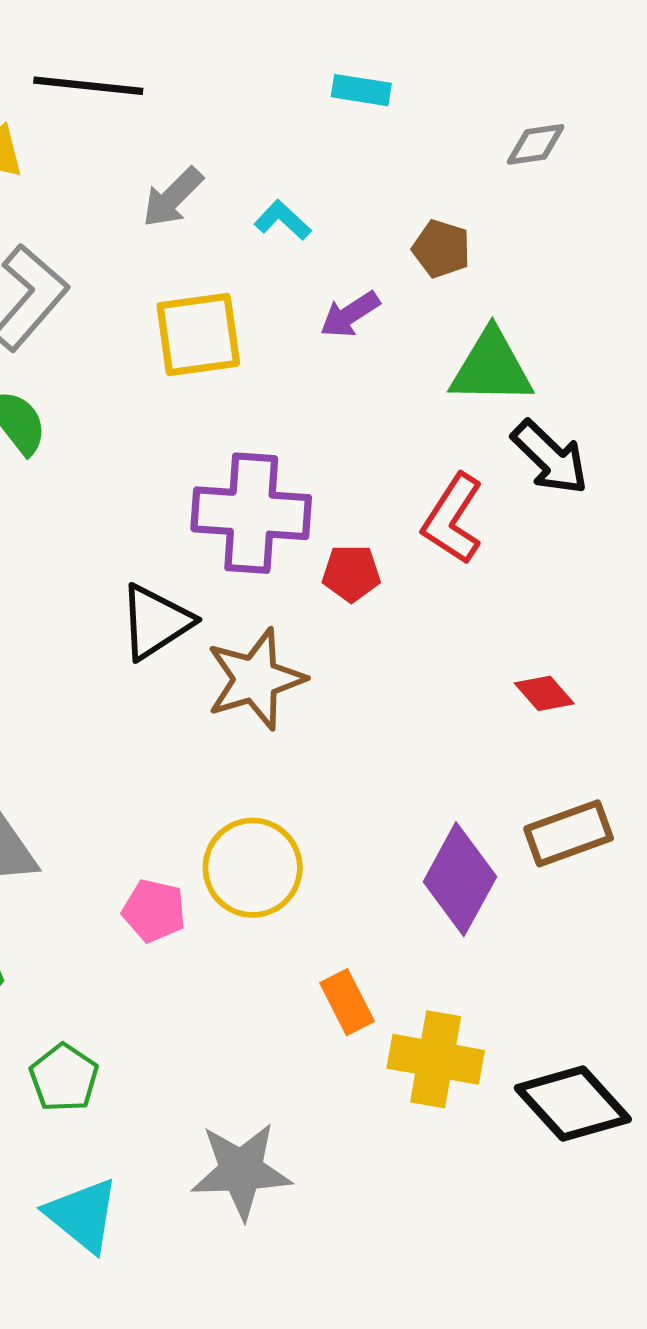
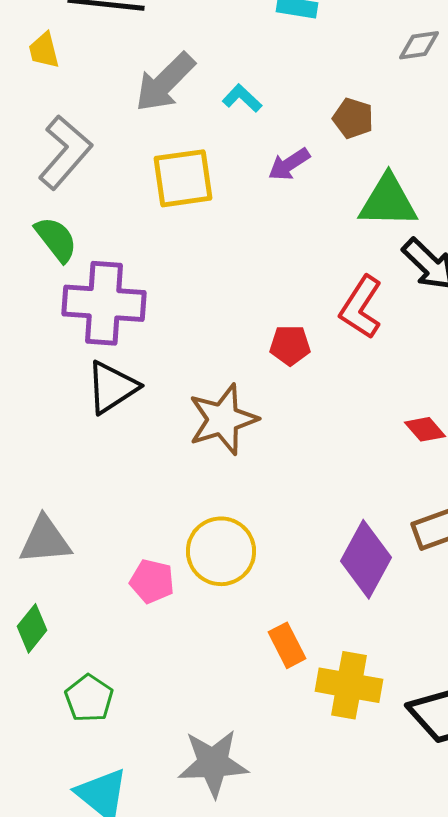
gray arrow: (173, 197) -> (165, 82), size x1.4
purple cross: (251, 513) -> (104, 303), moved
black triangle: (155, 622) -> (112, 387), moved

